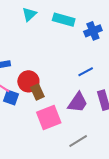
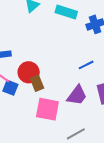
pink square: (49, 118) -> (47, 109), turned 30

